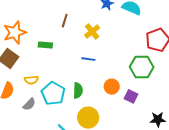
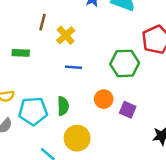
yellow cross: (92, 31) -> (66, 35), moved
green hexagon: (142, 67) -> (125, 63), moved
cyan pentagon: (53, 93) -> (33, 111), turned -30

